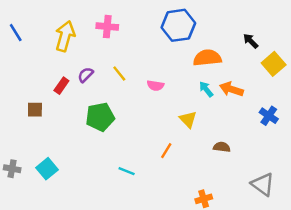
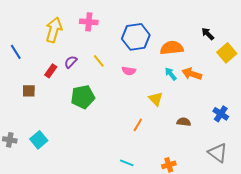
blue hexagon: (178, 25) -> (136, 37), moved
blue line: (16, 33) -> (16, 52), moved
blue cross: (269, 116) -> (221, 114), moved
cyan line: (127, 171) -> (127, 163), moved

